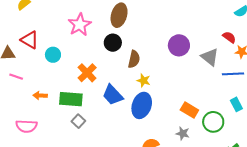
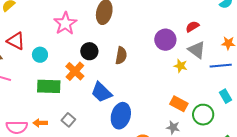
red semicircle: (229, 37) -> (192, 27), moved, turned -64
black circle: (113, 43) -> (89, 51), moved
yellow star: (144, 80) -> (181, 66), moved
orange arrow: (40, 96) -> (40, 123), moved
green rectangle: (71, 99) -> (49, 86), moved
blue ellipse: (142, 105) -> (121, 116), moved

